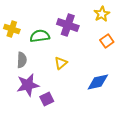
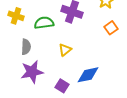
blue diamond: (98, 82) -> (88, 75), moved
purple square: (47, 99) -> (62, 86), moved, turned -32

